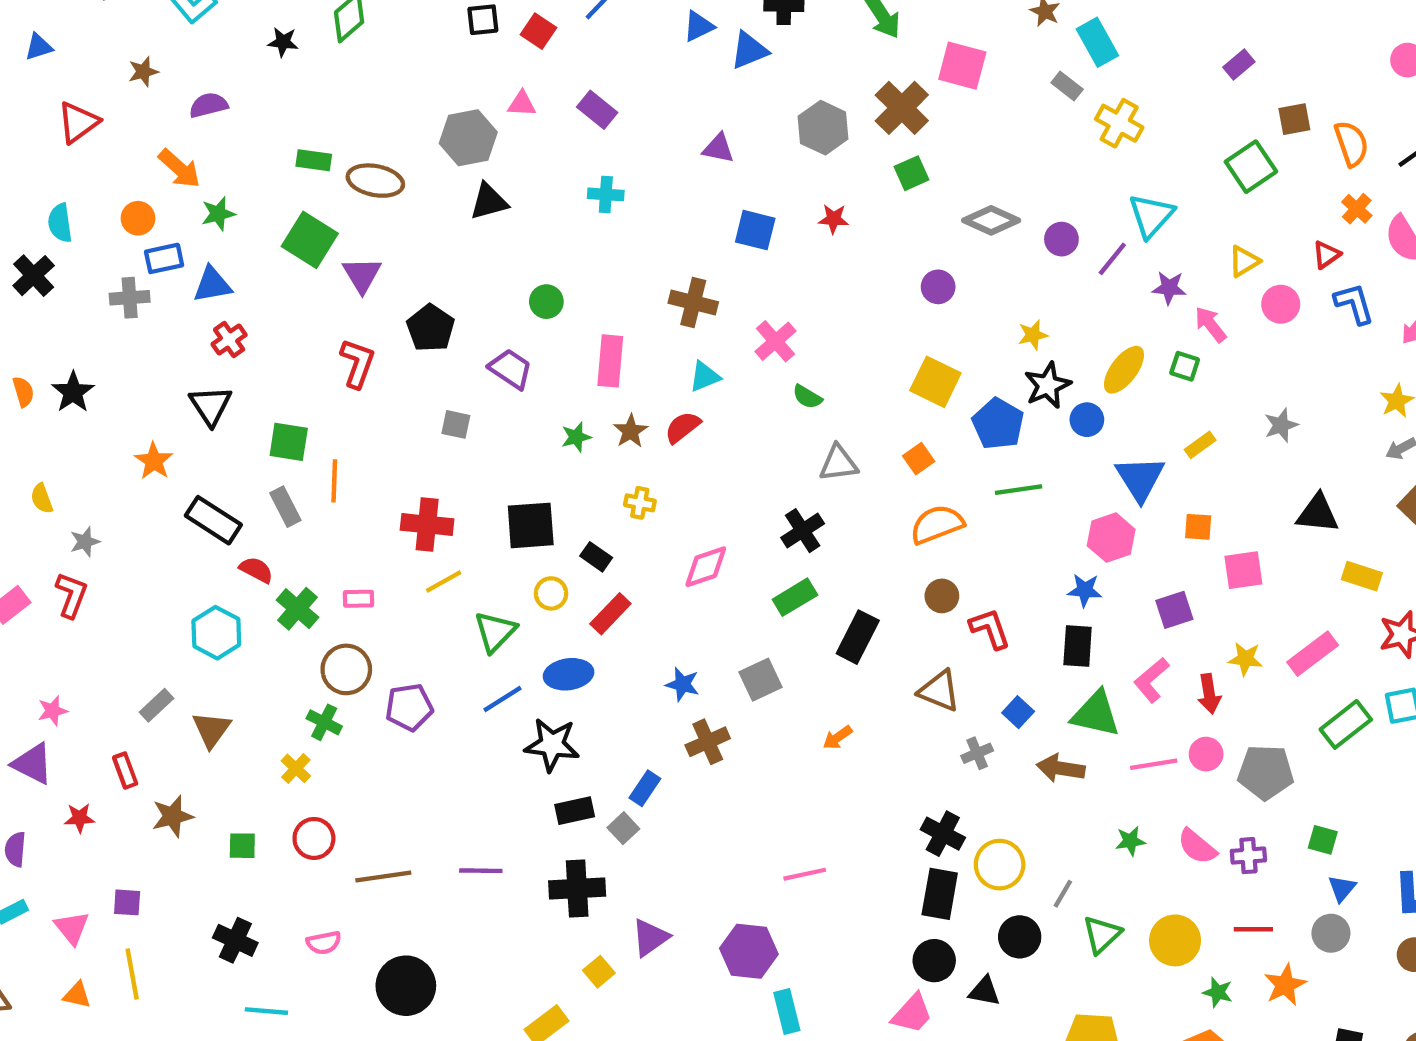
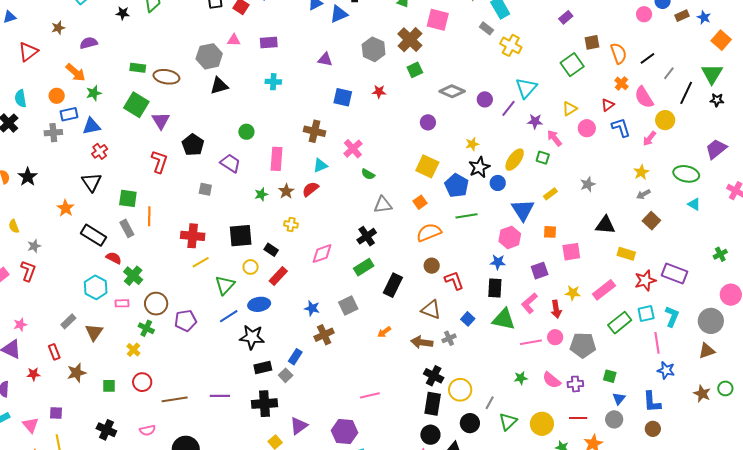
purple rectangle: (597, 110) -> (269, 43), turned -42
pink rectangle: (358, 599) -> (122, 303), moved
brown arrow: (1061, 768) -> (422, 342), moved

